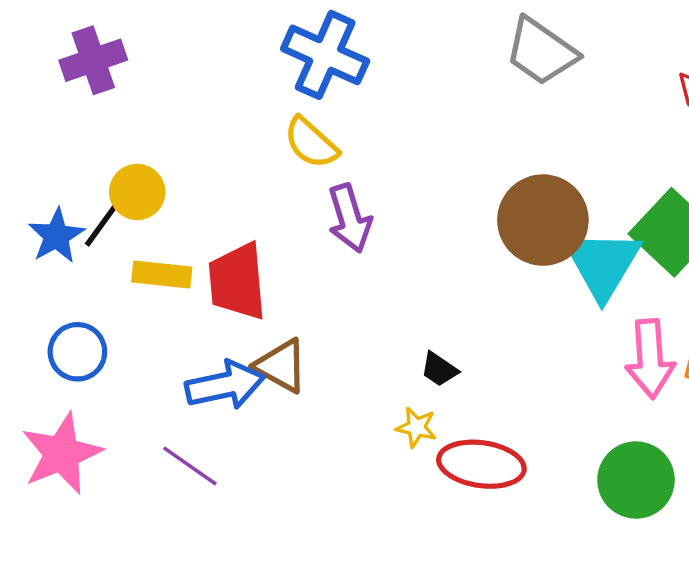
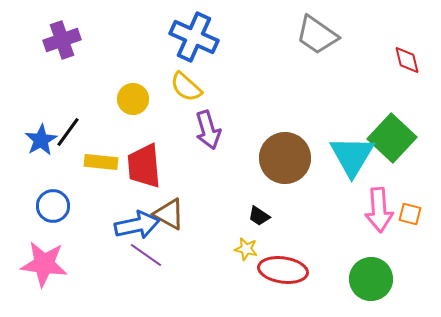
yellow circle: (137, 192) -> (133, 99), moved
brown circle: (543, 220) -> (285, 158), moved
pink star: (62, 454) -> (44, 264), turned 30
purple line: (190, 466) -> (146, 255), moved

